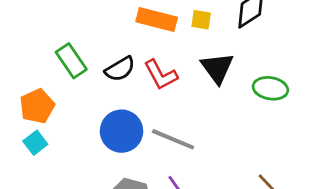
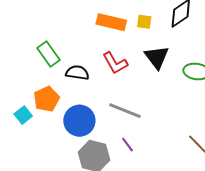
black semicircle: (120, 69) -> (77, 73), moved, turned -140
orange pentagon: (37, 106) -> (46, 99), moved
blue circle: (122, 131) -> (79, 121), moved

